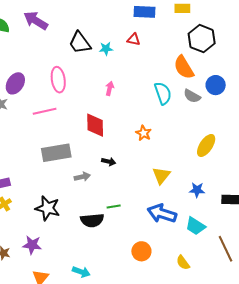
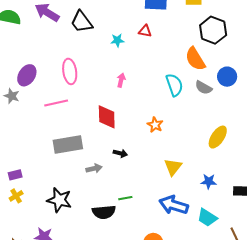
black trapezoid: (80, 43) -> (82, 22), moved

